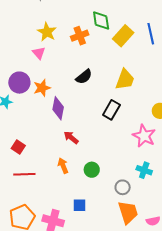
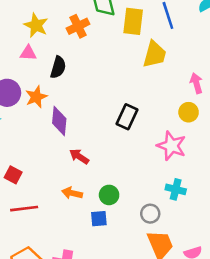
yellow rectangle: (123, 36) -> (133, 21), turned -30
pink triangle: (39, 53) -> (28, 53), turned -40
black semicircle: (84, 77) -> (58, 67), moved, turned -30
yellow trapezoid: (125, 80) -> (154, 54), moved
orange arrow: (63, 166) -> (72, 193), turned -49
blue square: (80, 205) -> (99, 219), moved

